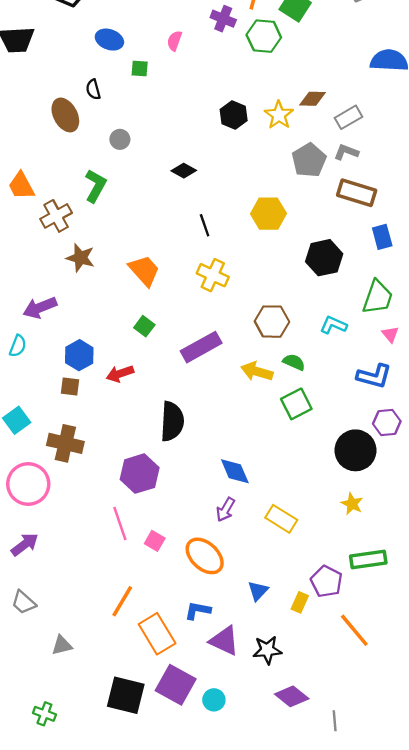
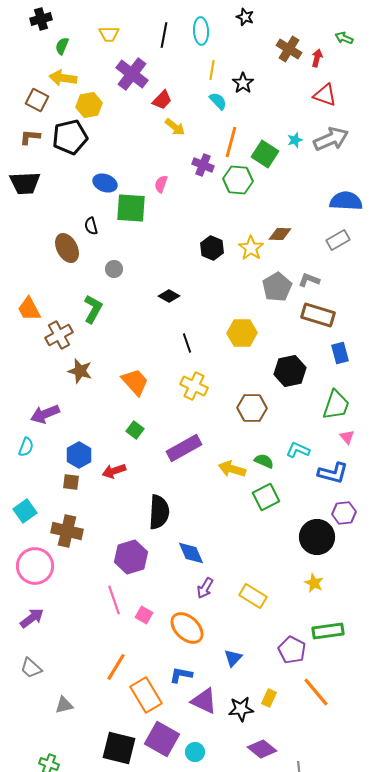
green square: (140, 69) -> (131, 208), size x2.0
gray rectangle: (349, 117) -> (338, 240), moved
brown hexagon: (272, 322) -> (252, 408), moved
cyan L-shape: (333, 325) -> (298, 450), moved
blue diamond: (235, 471) -> (191, 553), moved
yellow rectangle: (300, 602) -> (269, 698), moved

